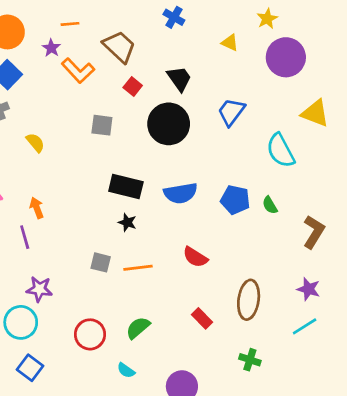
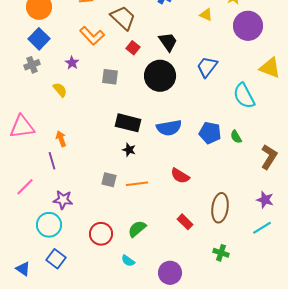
purple star: (51, 48) -> (72, 63), moved

